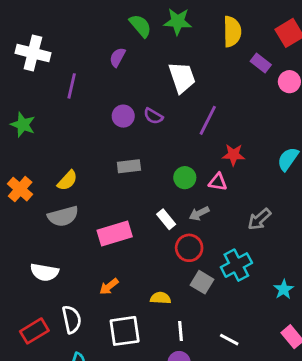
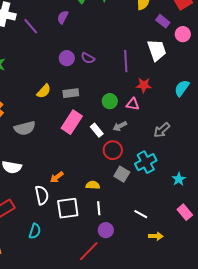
white trapezoid: (182, 77) -> (157, 50), moved
purple line: (72, 86) -> (31, 26), moved, turned -54
purple line: (208, 120) -> (126, 61), turned -30
yellow semicircle: (67, 181) -> (44, 91), moved
pink rectangle: (115, 234) -> (72, 122), moved, turned -40
white semicircle: (72, 319) -> (42, 195), moved
white line: (181, 331) -> (99, 208), moved

